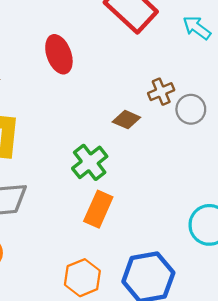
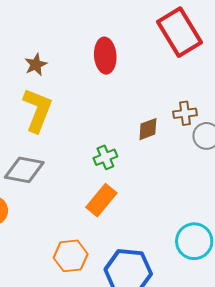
brown diamond: (126, 120) -> (148, 129), turned -60
green cross: (90, 162) -> (105, 157), size x0.7

